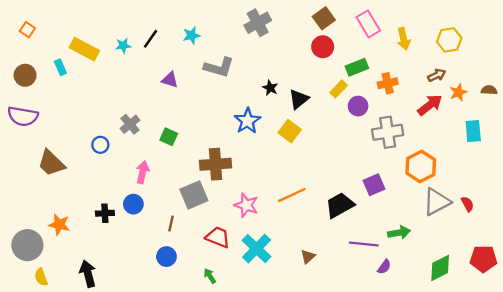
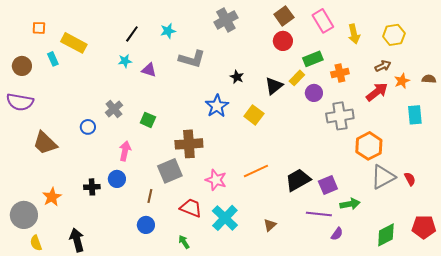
orange square: (27, 30) -> (39, 28), moved, turned -32
cyan star: (123, 46) -> (125, 61), moved
black triangle: (299, 99) -> (274, 86), moved
purple square: (374, 185) -> (328, 185), moved
orange star: (59, 225) -> (52, 197), turned 30

